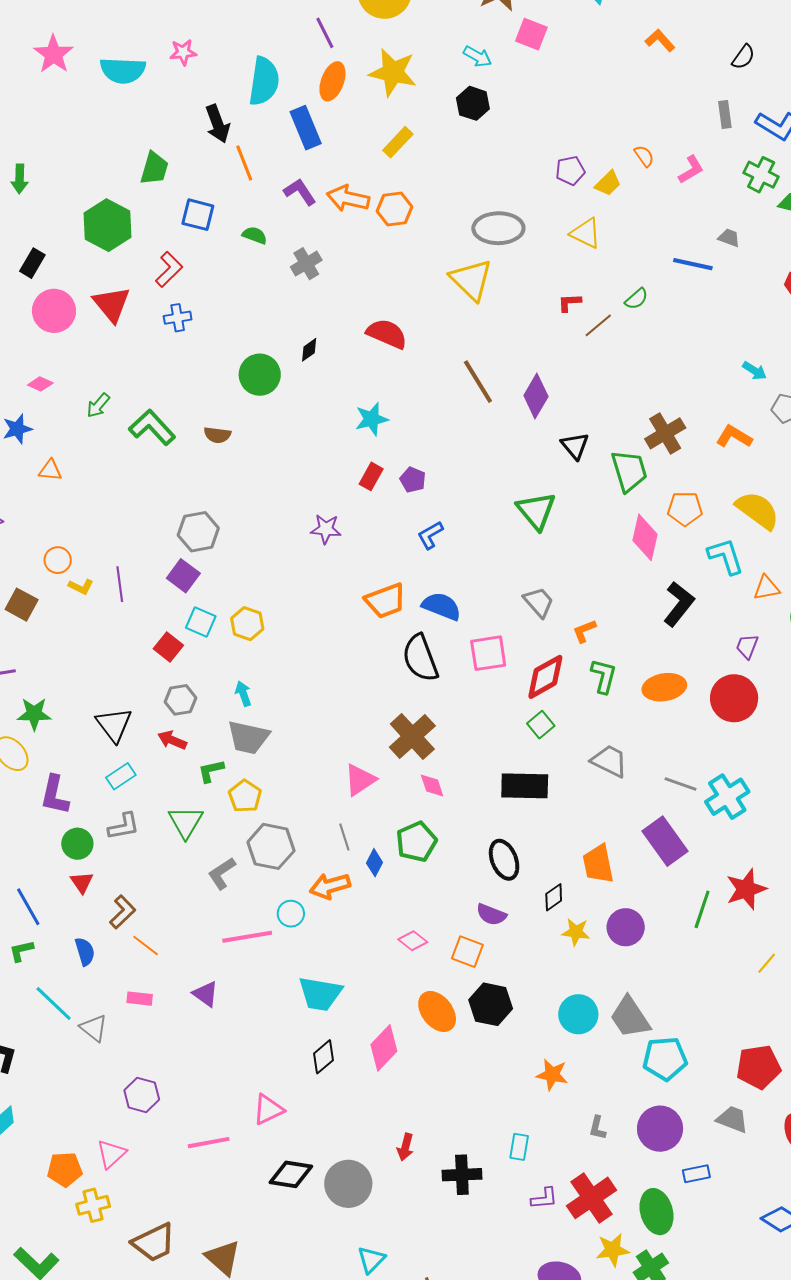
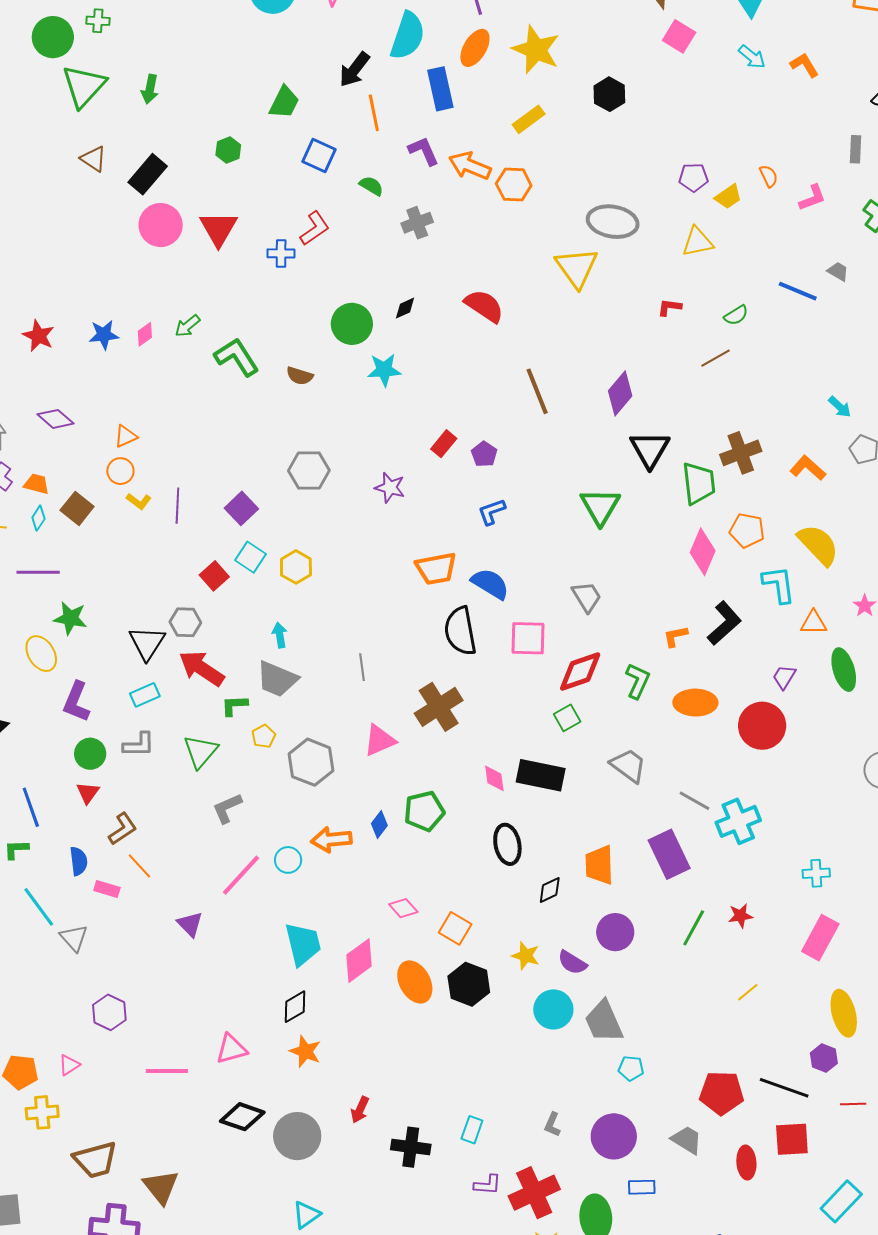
cyan arrow: (478, 56) -> (752, 57), moved
black arrow: (218, 124) -> (354, 70), turned 48
green hexagon: (107, 225) -> (228, 150), size x0.5
yellow triangle: (586, 233) -> (698, 242), turned -48
black rectangle: (32, 263) -> (148, 174), size x1.4
red L-shape: (169, 269) -> (315, 228), moved
brown line: (598, 325) -> (715, 358), moved
brown line: (478, 382) -> (537, 391), moved
pink diamond: (40, 384) -> (145, 334), moved, turned -70
cyan star: (372, 419) -> (384, 370), moved
black triangle: (575, 446) -> (650, 449), size x1.4
orange triangle: (50, 470) -> (126, 436), moved, turned -40
gray hexagon: (198, 532) -> (309, 471), moved
orange L-shape: (584, 631) -> (675, 636), moved
gray hexagon: (181, 700) -> (185, 622), moved
red arrow: (172, 740) -> (202, 668), size x1.6
pink diamond: (432, 786) -> (494, 778), moved
yellow pentagon: (245, 796) -> (264, 736), size x0.7
gray line: (344, 837) -> (362, 667), moved
gray hexagon: (271, 846) -> (311, 762), moved
red star: (746, 889) -> (740, 916), size x0.6
purple semicircle: (491, 915) -> (572, 963), moved
yellow star: (576, 932) -> (526, 956), moved
pink line: (247, 937) -> (241, 875), turned -48
cyan trapezoid: (320, 994) -> (303, 944), turned -123
pink rectangle: (140, 999) -> (107, 889), moved
pink diamond: (384, 1048) -> (359, 961), moved
cyan pentagon: (665, 1059) -> (631, 1068), size x0.6
orange star: (552, 1075) -> (305, 1051), moved
pink triangle: (111, 1154) -> (69, 1065), size x0.7

